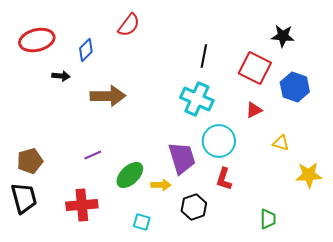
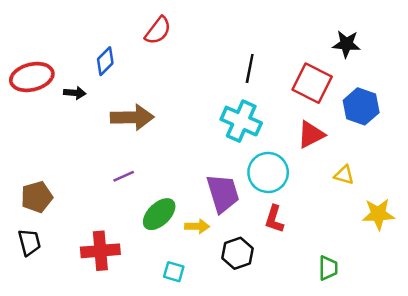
red ellipse: (37, 40) -> (32, 77), moved
red triangle: (254, 110) -> (311, 135), size x1.4
purple line: (93, 155) -> (124, 176), moved
black trapezoid: (24, 198) -> (29, 242), size x0.7

